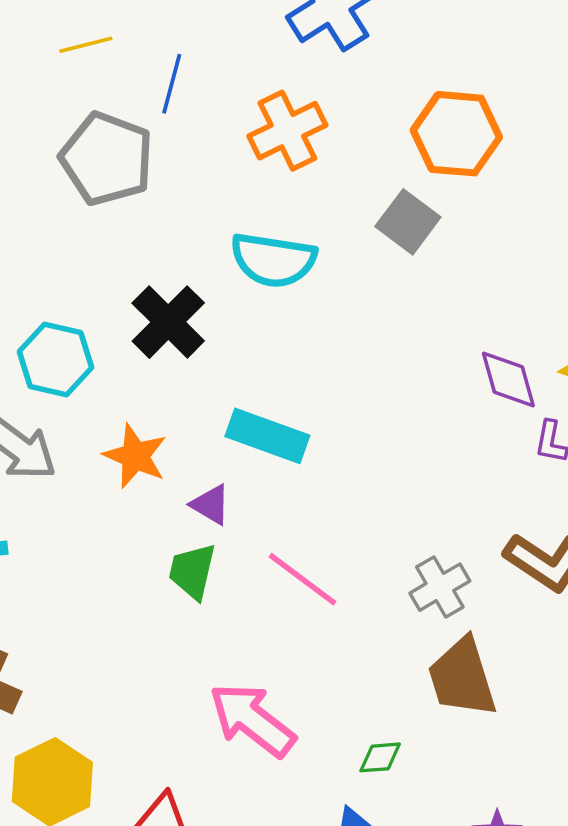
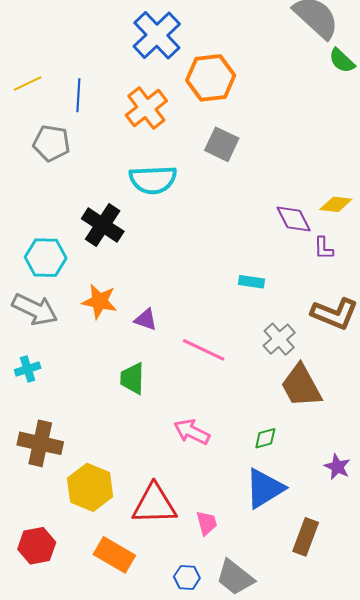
orange hexagon: (456, 134) -> (211, 78), moved
gray pentagon: (107, 159) -> (51, 143), size x0.7
cyan rectangle: (267, 436) -> (252, 282), moved, size x0.6
green trapezoid: (192, 571) -> (132, 378), moved
pink arrow: (252, 720) -> (192, 432), size x0.7

